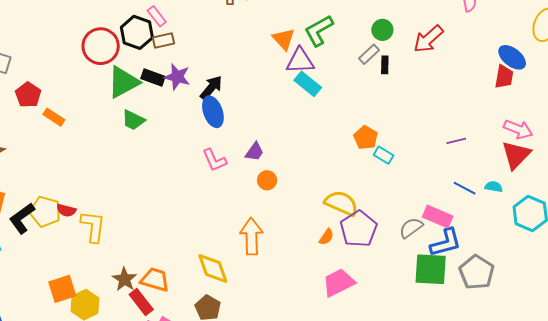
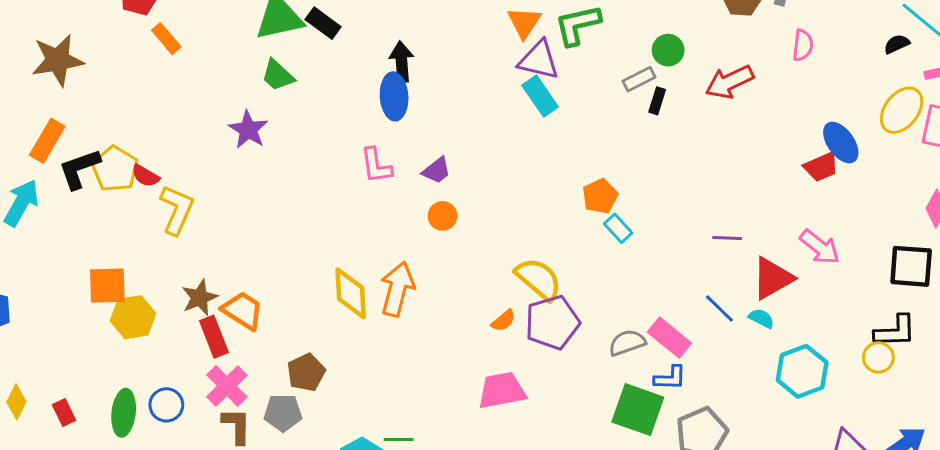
purple star: (177, 77) -> (248, 130), moved
red trapezoid: (504, 77) -> (821, 167), turned 40
black arrow: (211, 88) -> (402, 62), turned -60
red triangle: (516, 155) -> (773, 278), moved
blue L-shape: (446, 243) -> (670, 378), size x0.7
yellow diamond: (213, 269) -> (351, 293), moved

